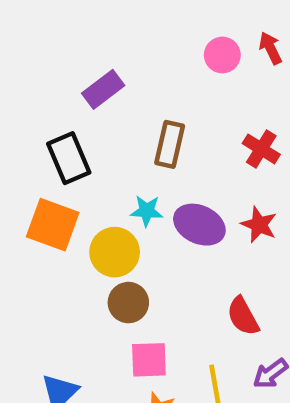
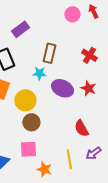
cyan star: (147, 211) -> (39, 73), moved
pink square: (149, 360) -> (28, 149), moved

